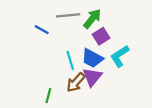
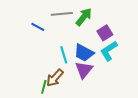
purple square: (101, 36) -> (105, 33), moved
brown arrow: (76, 82) -> (55, 78), moved

